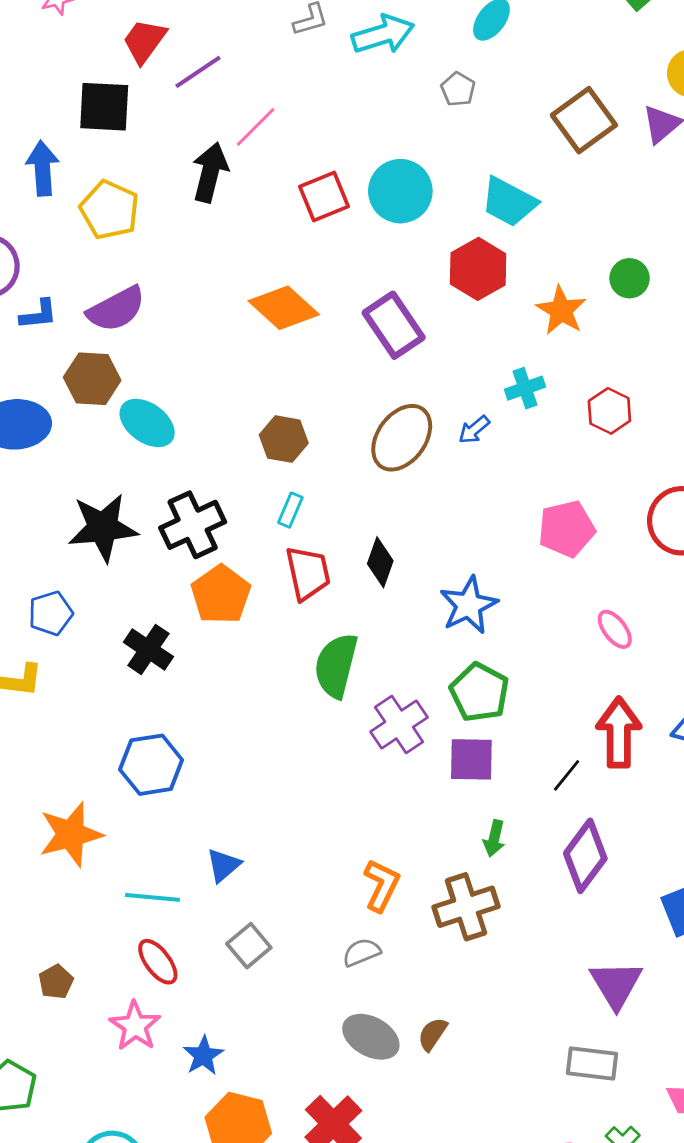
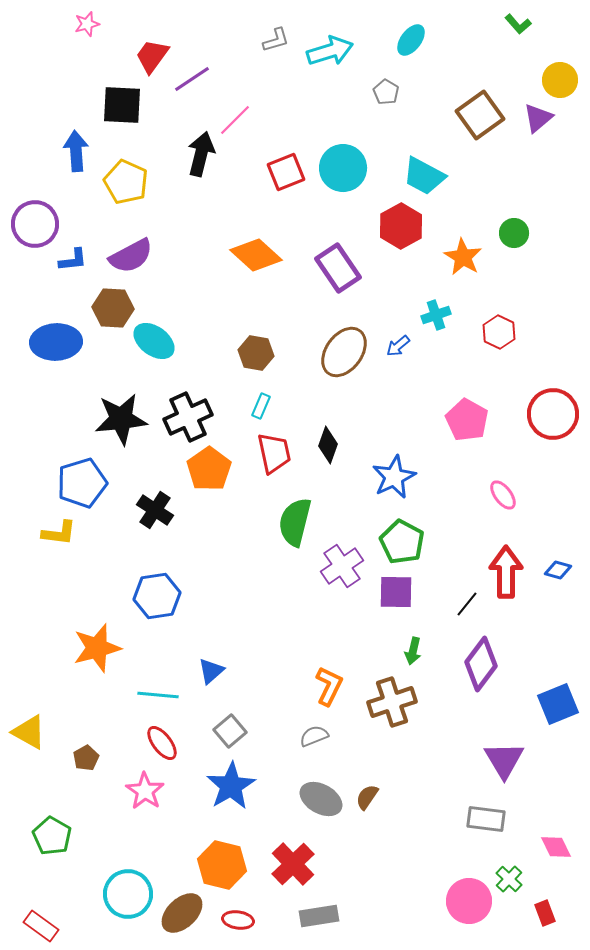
pink pentagon: (567, 529) -> (467, 420), turned -30
blue pentagon: (51, 613) -> (82, 483), size x1.5
blue star: (203, 1056) -> (231, 786), moved, size x1.6

